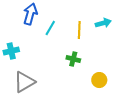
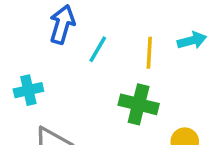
green cross: (73, 59) -> (139, 104), size x1.5

